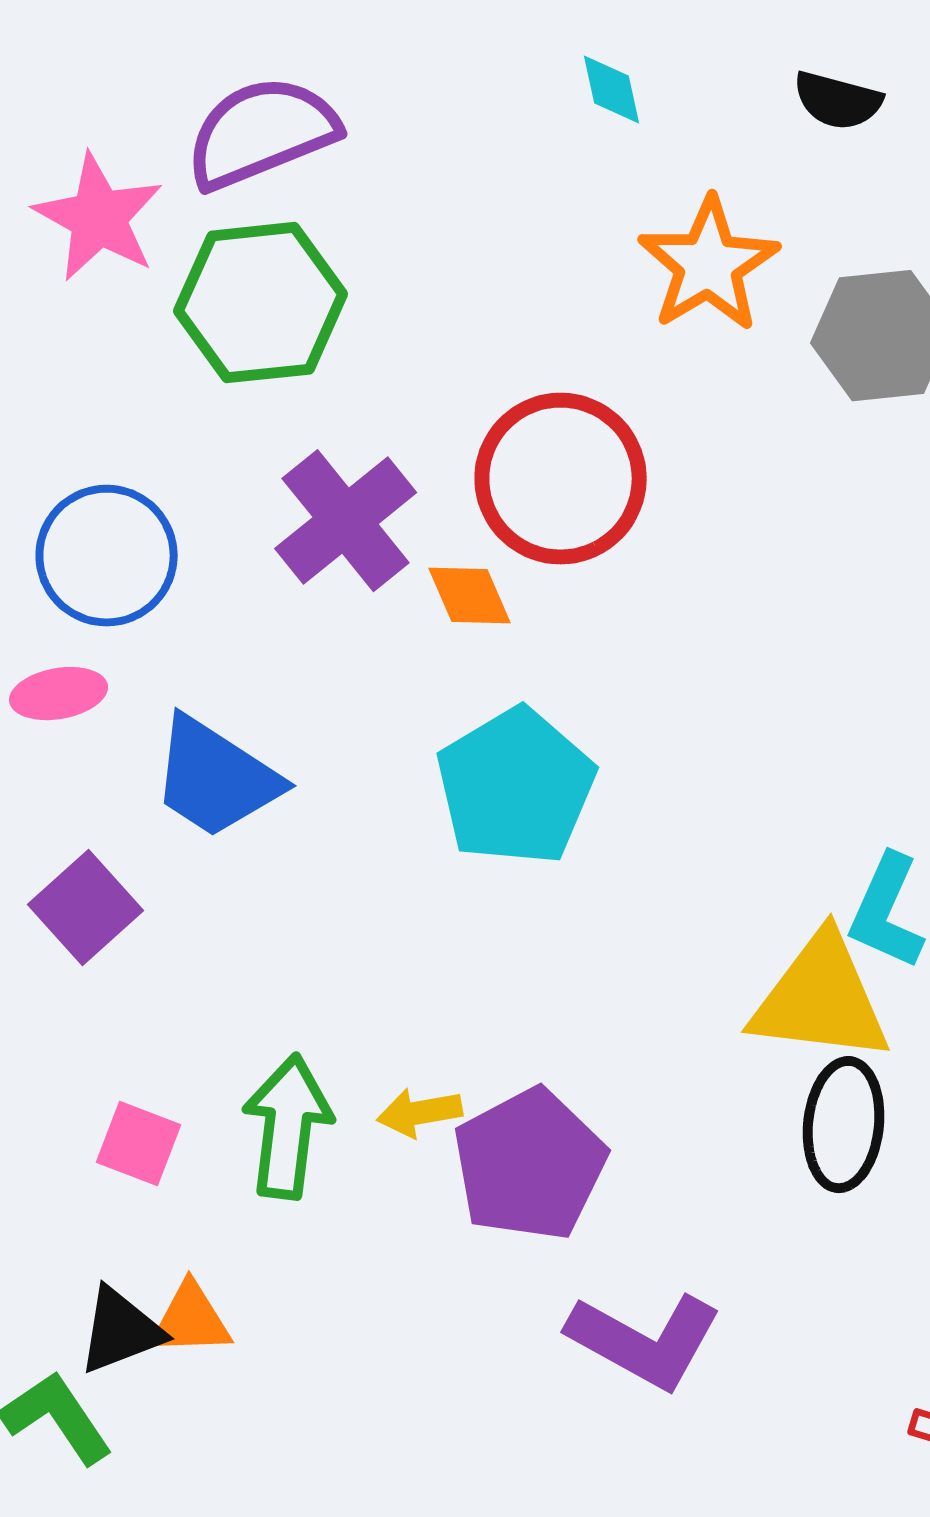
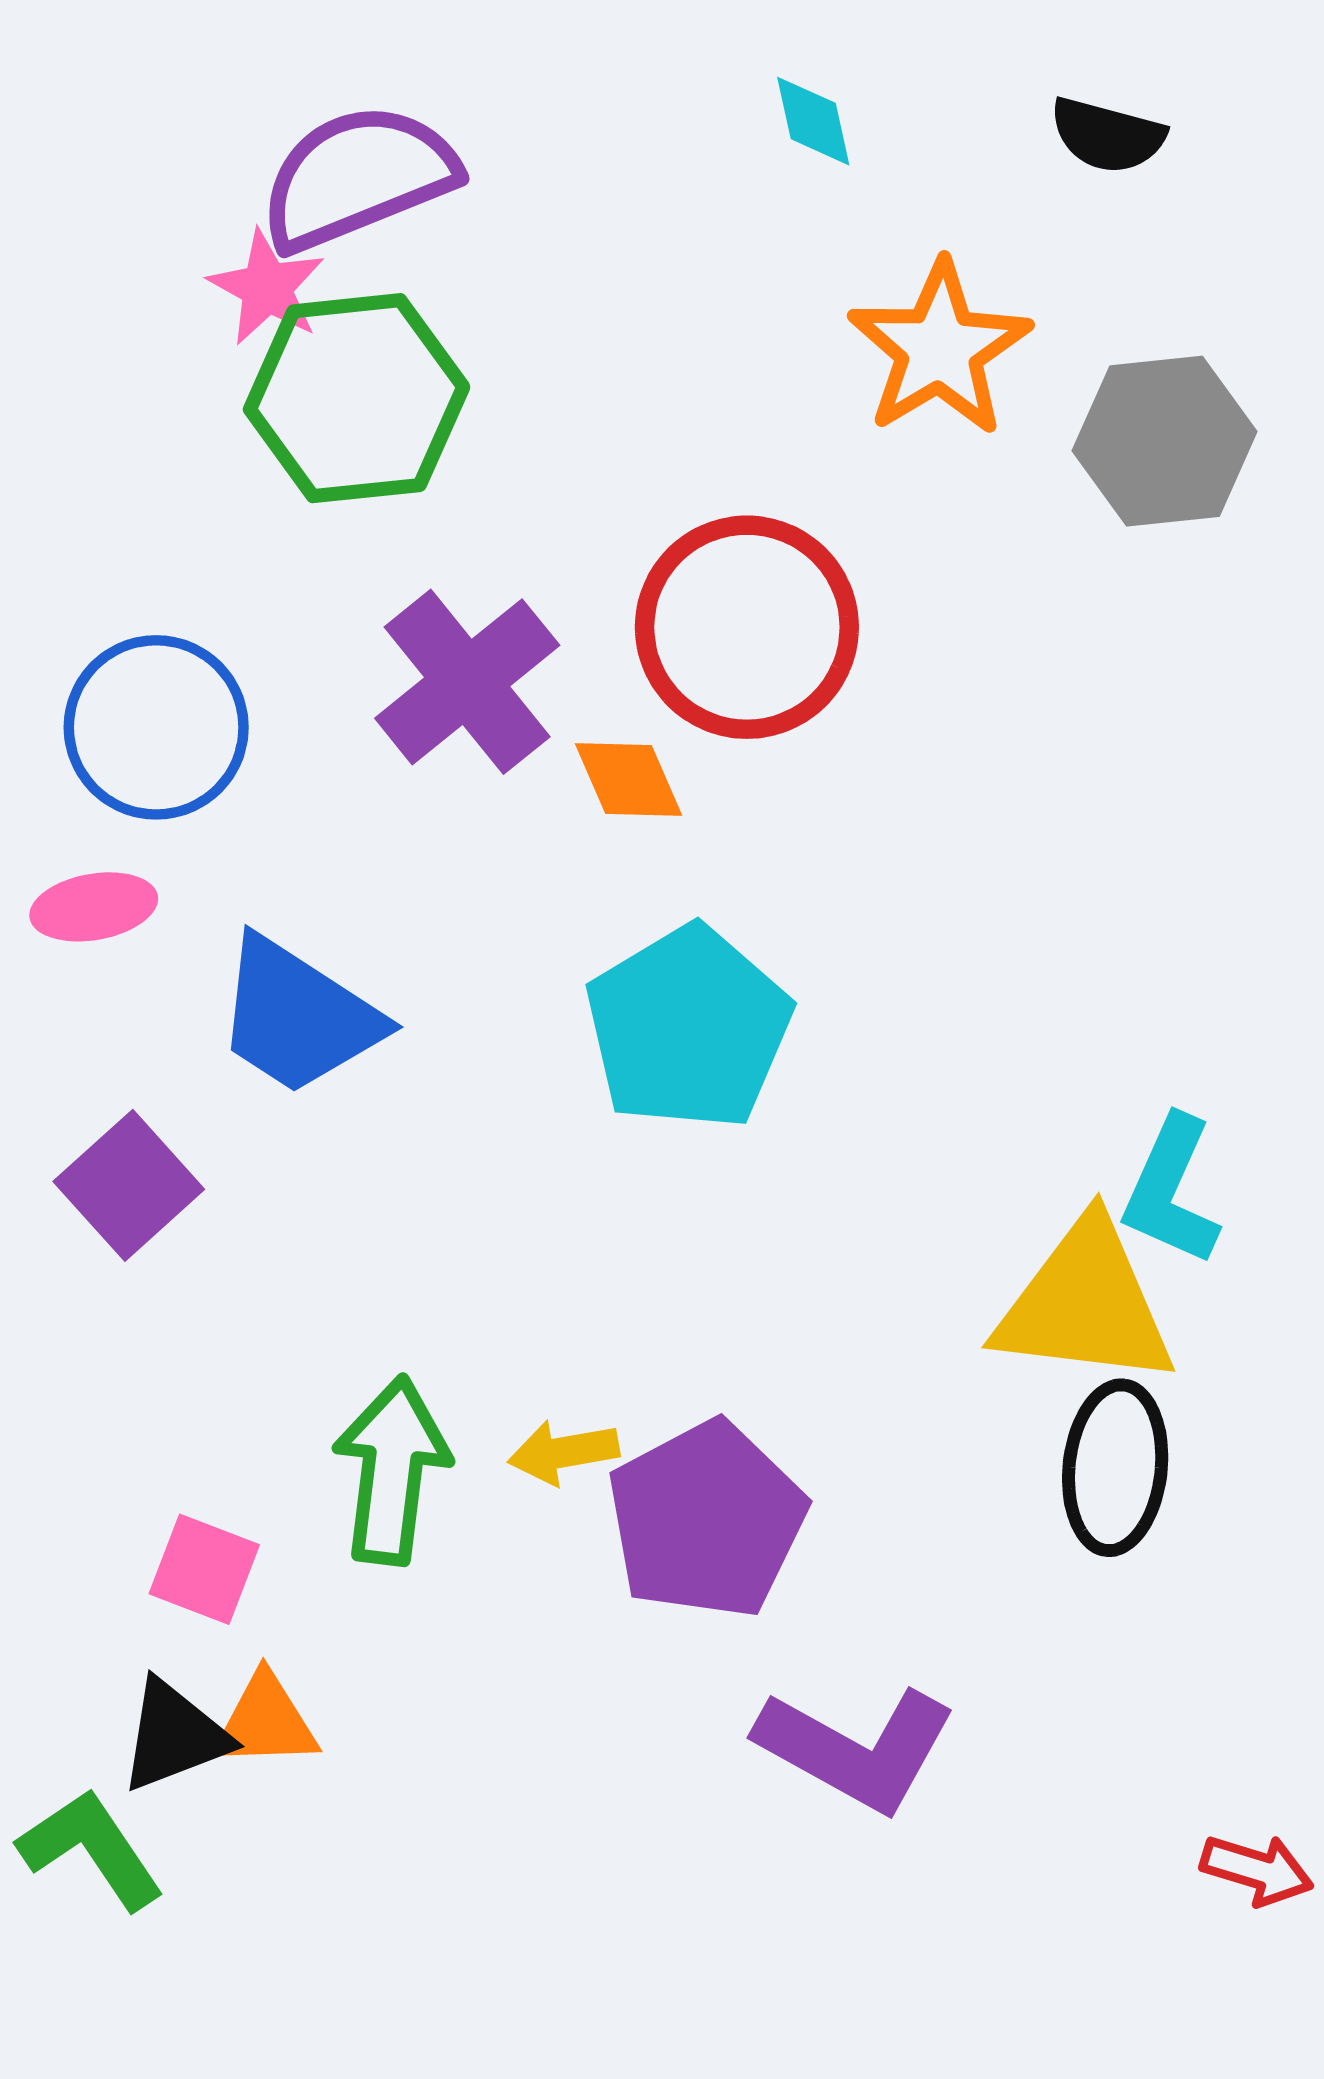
pink star: (99, 218) -> (267, 288), moved, size x0.7
pink square: (139, 1144) -> (204, 1569), moved

